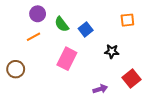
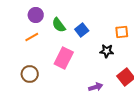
orange square: (127, 20) -> (122, 32), moved
brown circle: (16, 69) -> (30, 74), moved

